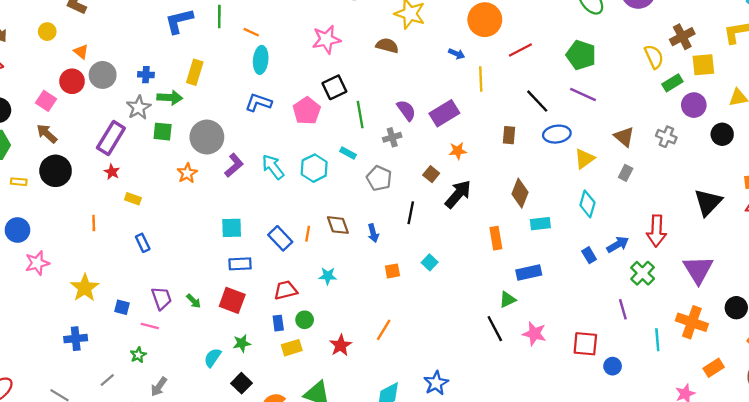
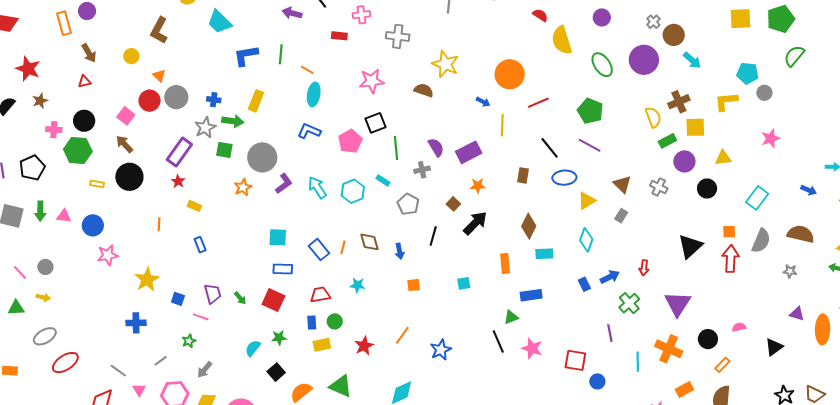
red arrow: (656, 231) -> (644, 268), size x0.6
cyan square: (430, 262) -> (464, 283), moved, turned 32
blue star: (436, 383) -> (441, 350), moved

